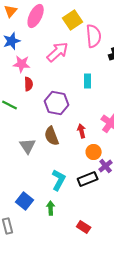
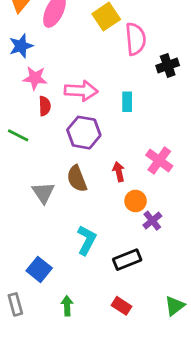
pink arrow: (58, 52) -> (81, 91), moved, turned 45
black rectangle: (88, 179) -> (127, 260), moved
green arrow: (51, 208) -> (67, 306), moved

